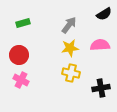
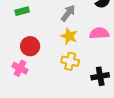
yellow star: (70, 48) -> (69, 36), turned 30
red circle: (19, 55) -> (30, 46), moved

